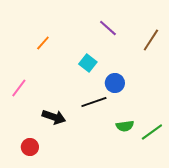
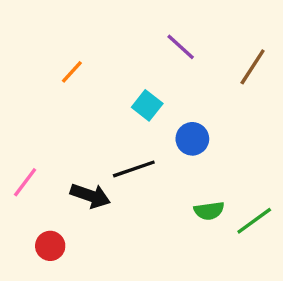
pink line: (19, 88) -> (25, 182), moved
black line: (94, 102) -> (134, 169), moved

